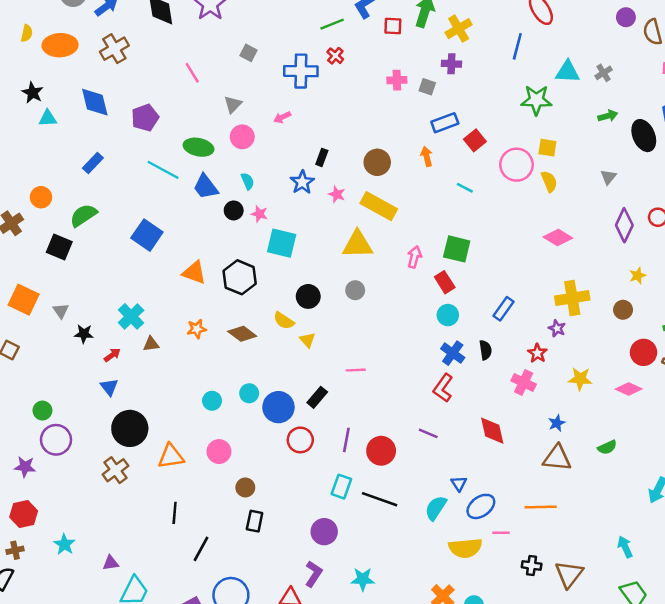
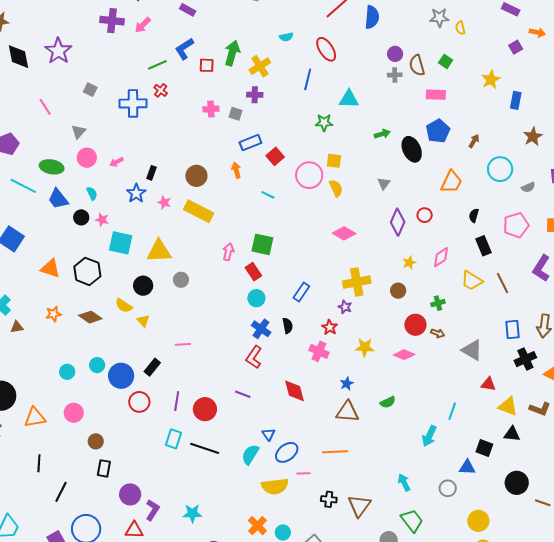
gray cross: (604, 73) -> (395, 75), moved, turned 32
green star: (536, 100) -> (324, 123), size x0.7
pink arrow: (282, 117) -> (117, 162), moved
yellow triangle: (358, 244) -> (159, 251), moved
purple circle: (324, 532) -> (130, 494), moved

